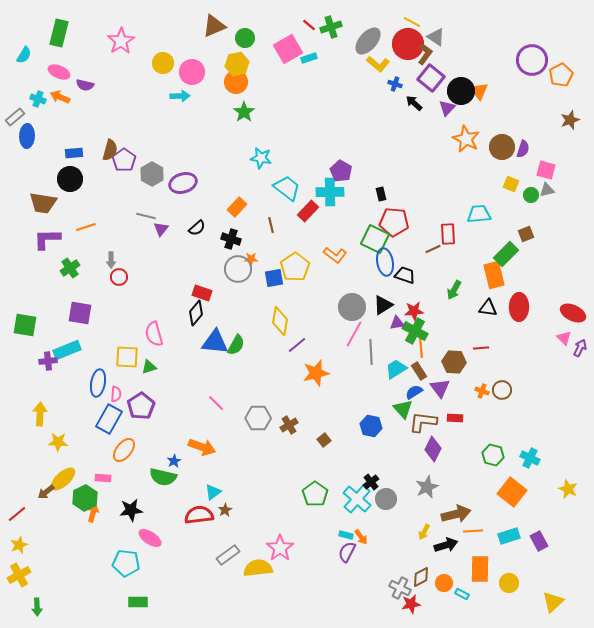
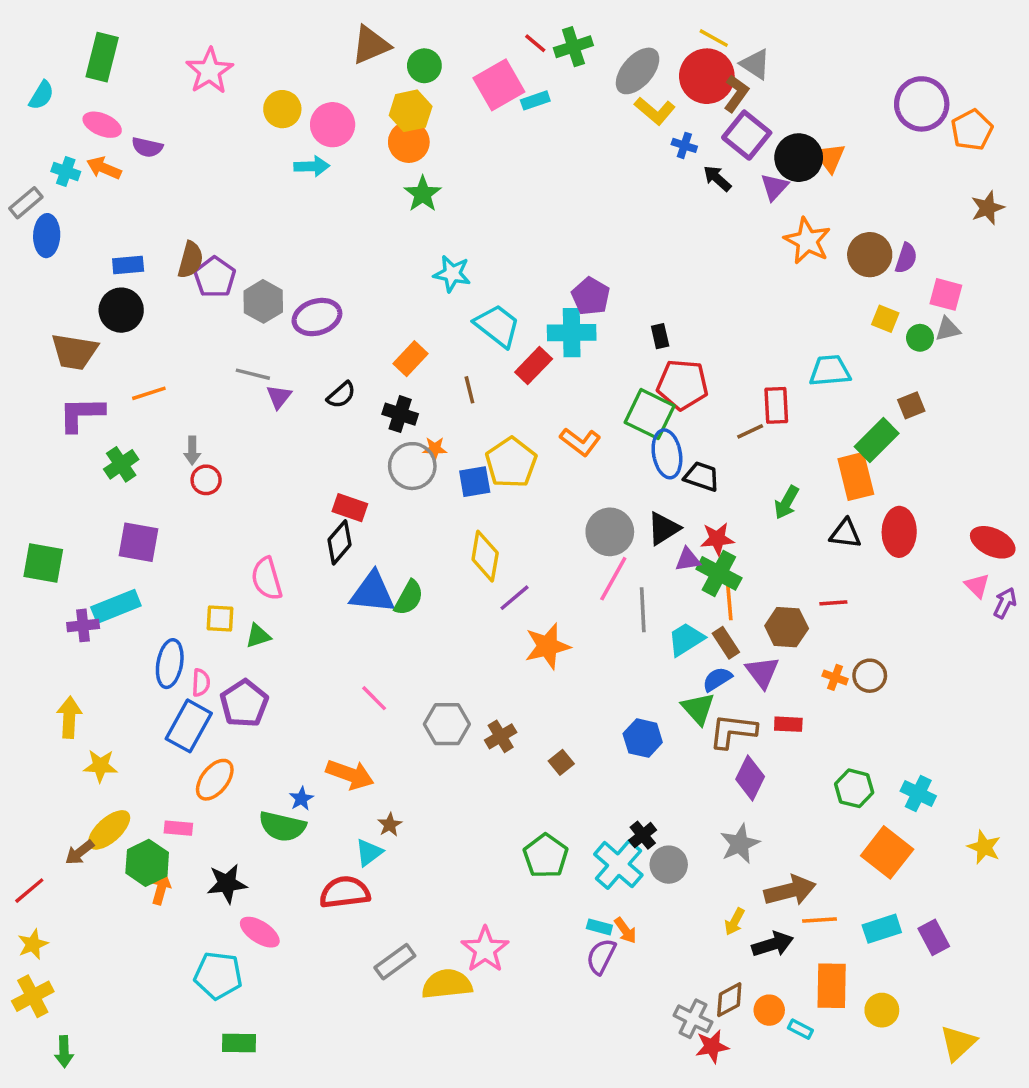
yellow square: (127, 357) -> (220, 619), size x0.7
brown star: (225, 510) -> (390, 825), moved

